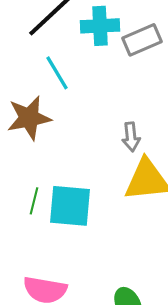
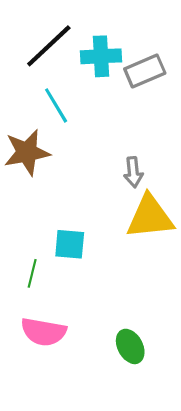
green line: (34, 201) -> (32, 273), moved
cyan square: (70, 206) -> (70, 244), size x0.7

